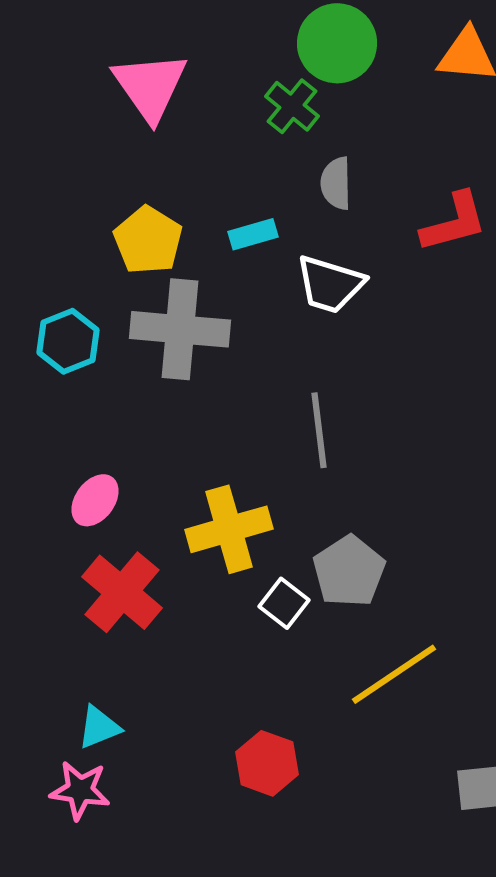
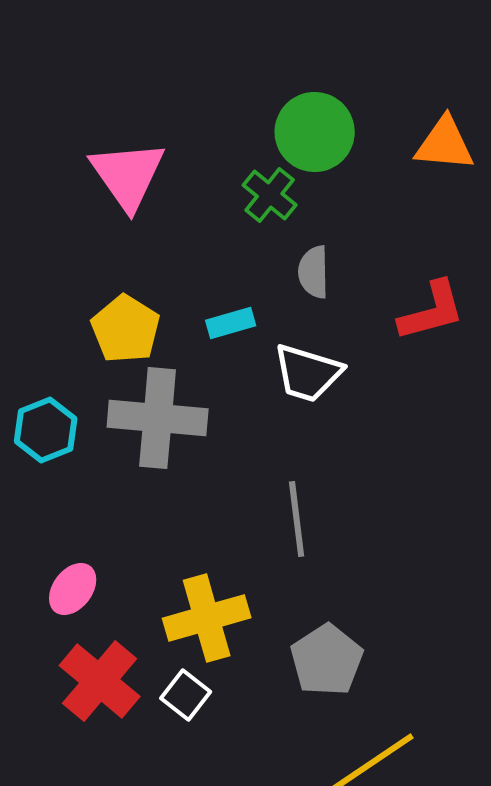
white square: (284, 603) -> (186, 695), moved

